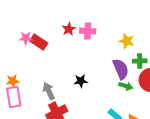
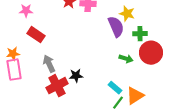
red rectangle: (39, 42) -> (36, 35), moved
purple semicircle: (121, 69) -> (116, 27), moved
black star: (81, 81) -> (76, 76), moved

